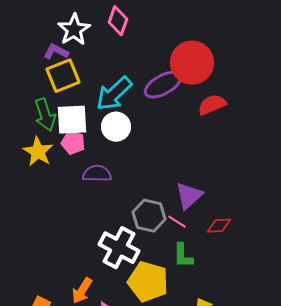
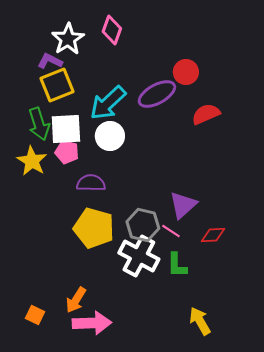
red circle: (192, 63) -> (186, 72), size x0.6
white cross: (119, 248) -> (139, 256), moved
yellow pentagon: (148, 282) -> (94, 228), moved

